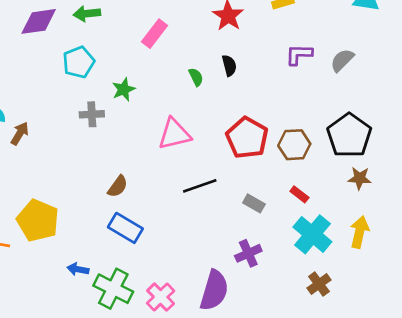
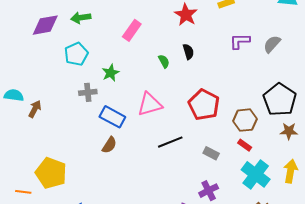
brown hexagon: (294, 145) -> (245, 120), moved
blue rectangle: (125, 228) -> (112, 117), moved

